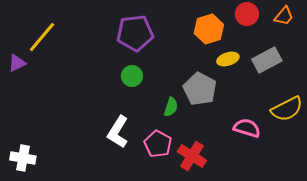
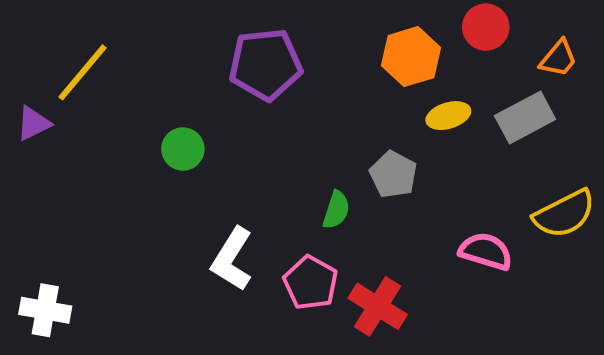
orange trapezoid: (284, 16) -> (558, 59), moved
green circle: (132, 76) -> (183, 149), moved
gray pentagon: (200, 89) -> (393, 175), size x0.7

